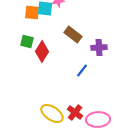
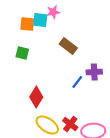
purple cross: (99, 48) -> (94, 72), moved
red diamond: (42, 52) -> (36, 97), moved

